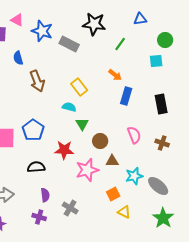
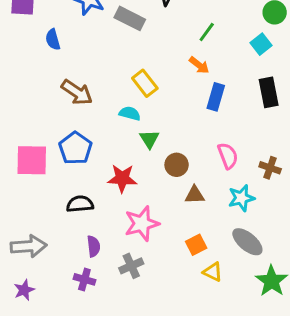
green line: (120, 44) -> (207, 32), moved
cyan square: (156, 61) -> (261, 44), turned -32
brown arrow: (37, 81) -> (77, 92), moved, turned -35
black rectangle: (161, 104) -> (269, 92), moved
pink star: (87, 170) -> (142, 224), moved
cyan star: (134, 176) -> (241, 198), moved
gray ellipse: (158, 186) -> (247, 242), moved
gray cross: (70, 208) -> (131, 266), turned 35

